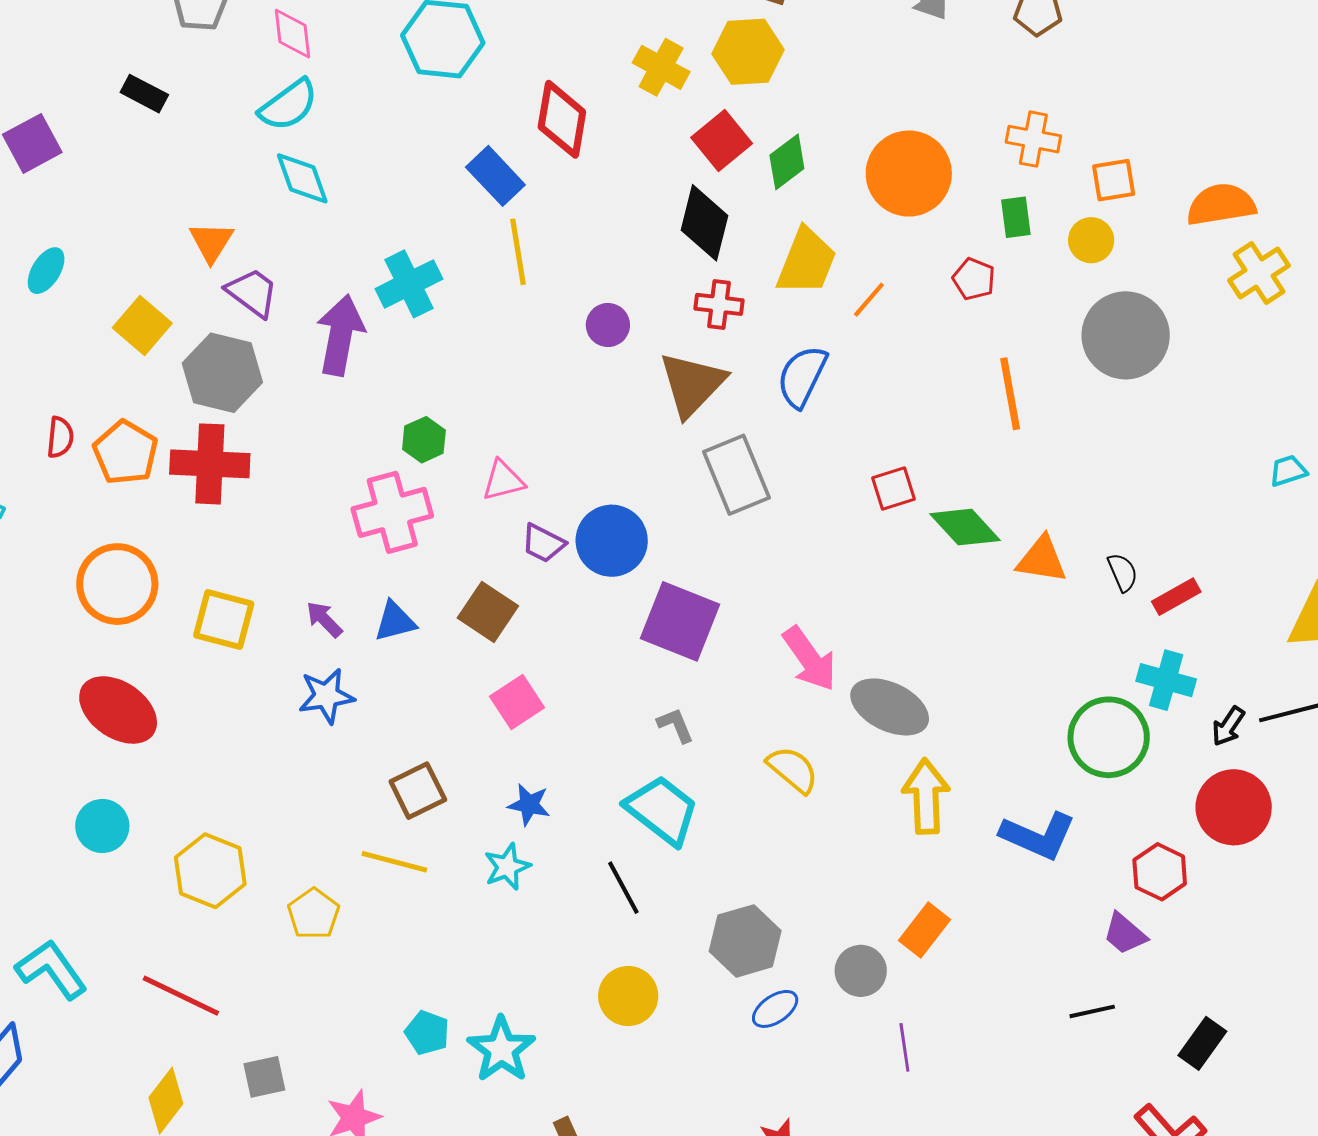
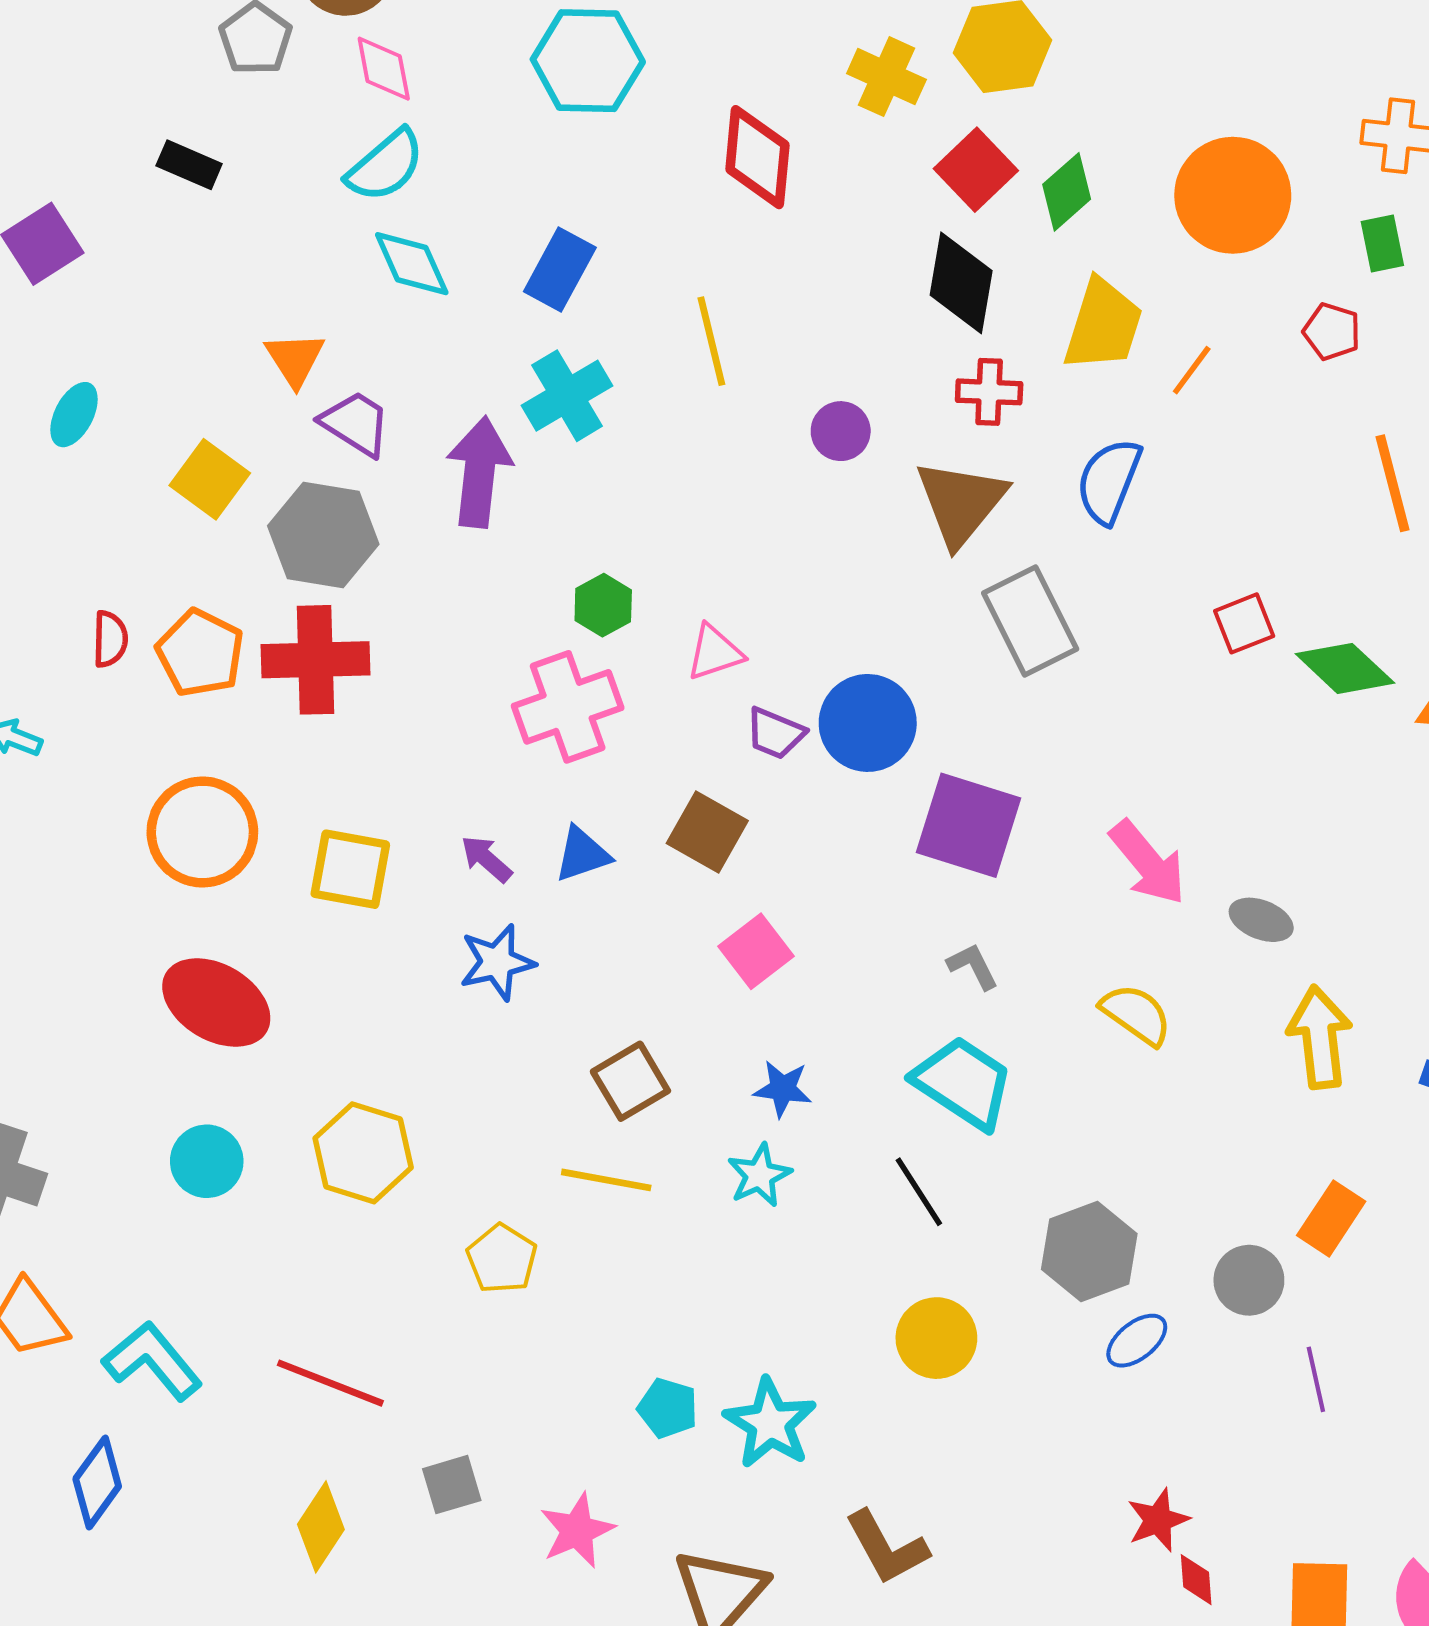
blue rectangle: (495, 176) -> (560, 269), moved, turned 76
gray ellipse: (890, 707) -> (1261, 920), size x0.6
yellow hexagon: (210, 871) -> (363, 1153), moved

